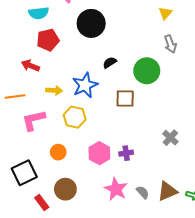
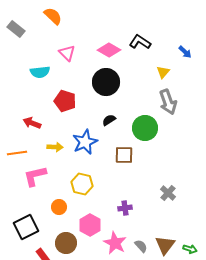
black circle: (91, 23) -> (106, 82), moved
red pentagon: (48, 40) -> (65, 101), moved, turned 30
gray arrow: (170, 44) -> (168, 102), size x1.4
yellow hexagon: (75, 117) -> (82, 184), moved
pink hexagon: (99, 153) -> (90, 225), moved
brown triangle: (167, 191) -> (165, 245), turned -30

